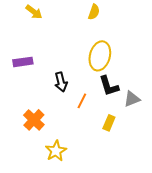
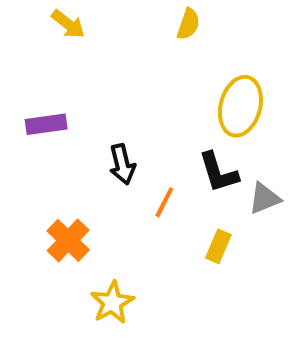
yellow ellipse: (100, 56) -> (240, 106), moved

